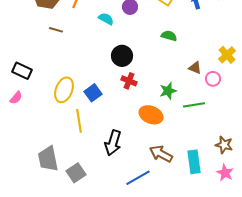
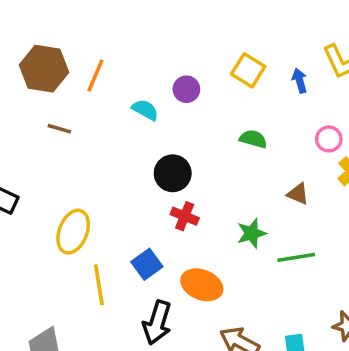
pink circle: (213, 79) -> (329, 139), moved
blue square: (93, 93) -> (147, 264), moved
orange ellipse: (151, 115) -> (202, 285), moved

